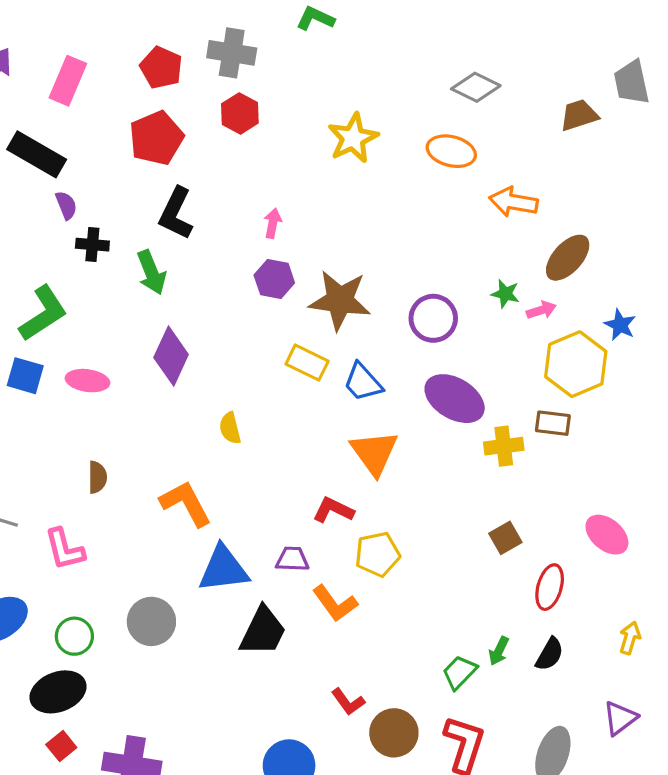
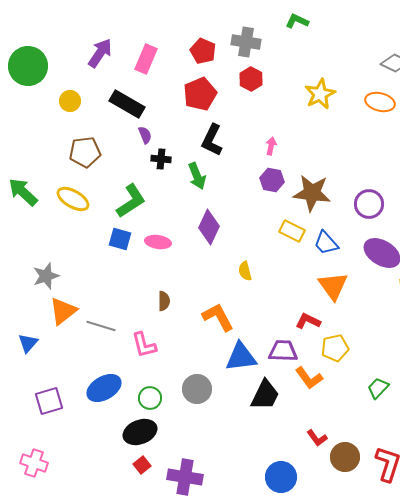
purple trapezoid: (292, 559) -> (283, 351), size x1.4
green trapezoid: (459, 672) -> (378, 388), moved

